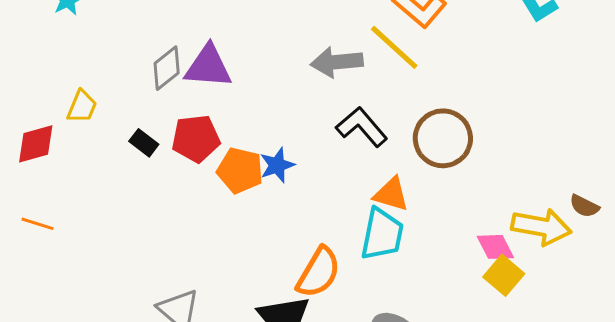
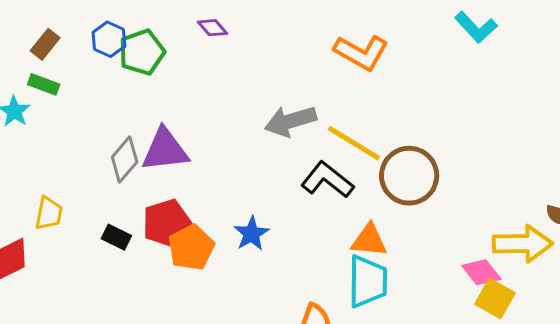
yellow line: (394, 47) -> (354, 143), moved
orange pentagon: (240, 170) -> (191, 247), moved, turned -30

